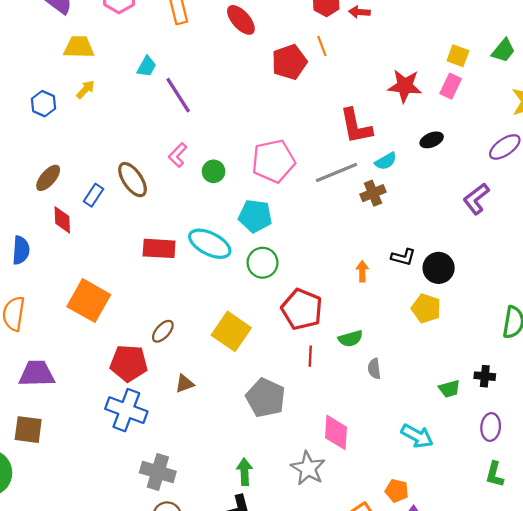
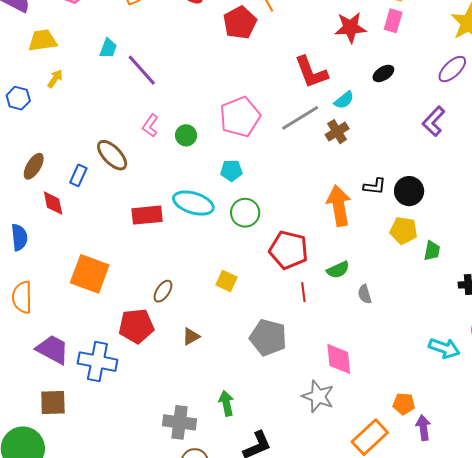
cyan pentagon: (255, 216) -> (231, 170), size x0.7
orange arrow: (362, 271) -> (339, 206), size x2.0
yellow square: (231, 331) -> (226, 281), size x0.6
purple trapezoid: (37, 374) -> (53, 349), turned 39
green trapezoid: (449, 389) -> (432, 251), moved, turned -55
blue cross: (126, 410) -> (97, 362), moved
cyan arrow: (417, 436) -> (444, 348), moved
green arrow: (245, 472) -> (226, 403), moved

